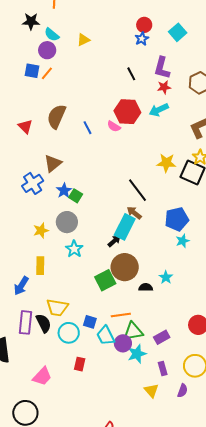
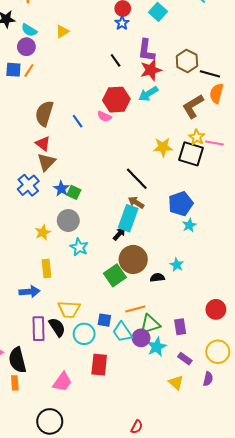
red star: (164, 87) -> (151, 70), size x1.5
red triangle: (25, 126) -> (43, 144), moved
blue arrow: (21, 286) -> (29, 292), turned -120
purple rectangle: (162, 337) -> (180, 327), turned -63
red rectangle: (80, 364) -> (99, 365), size x1.5
purple rectangle: (163, 368) -> (185, 359), turned -32

